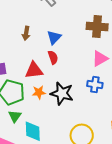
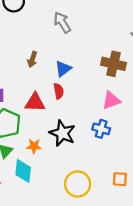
orange star: (39, 92) -> (34, 146), moved

